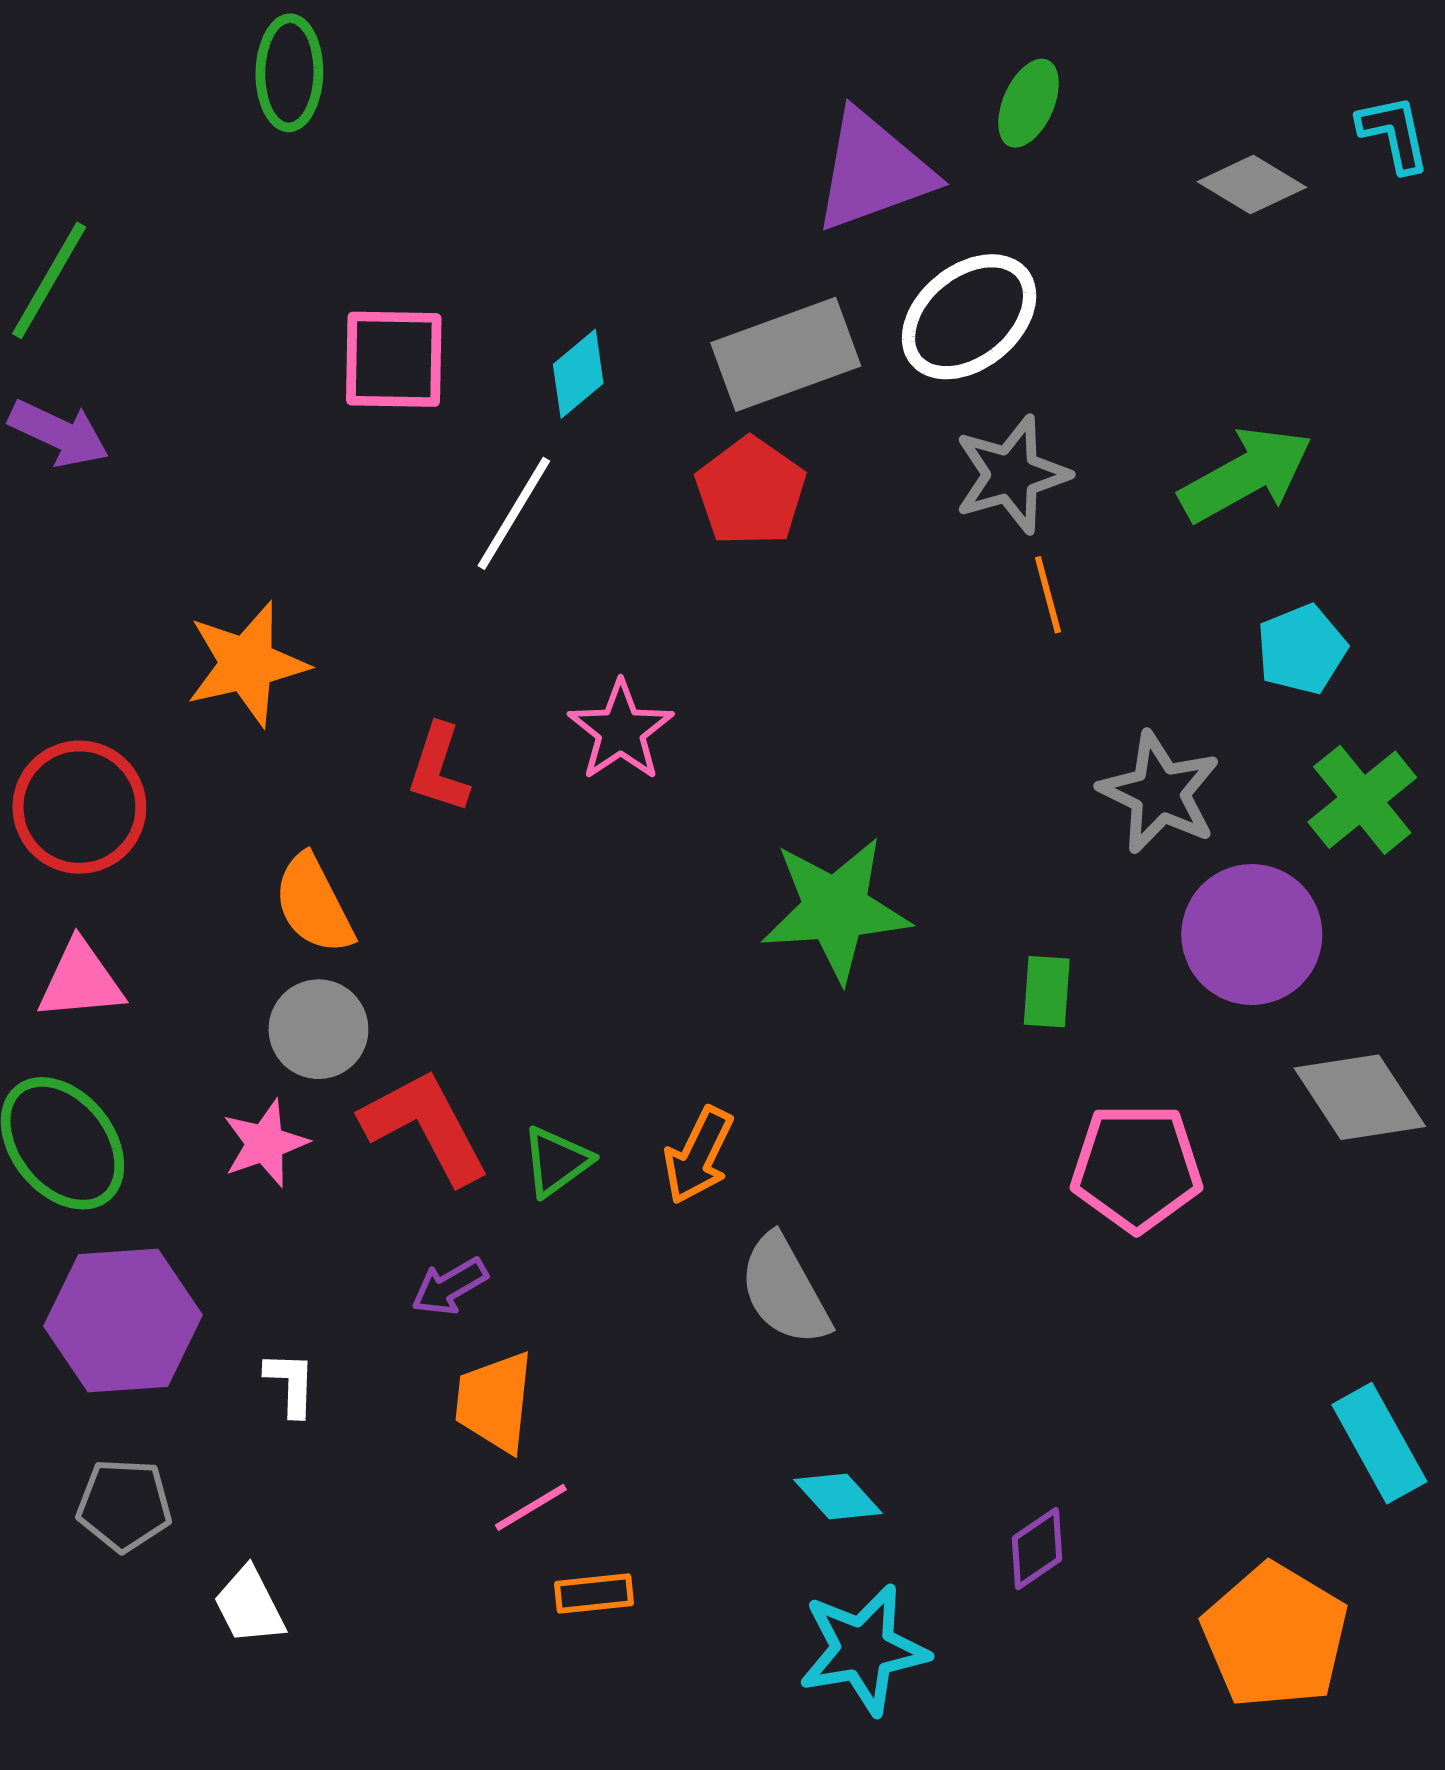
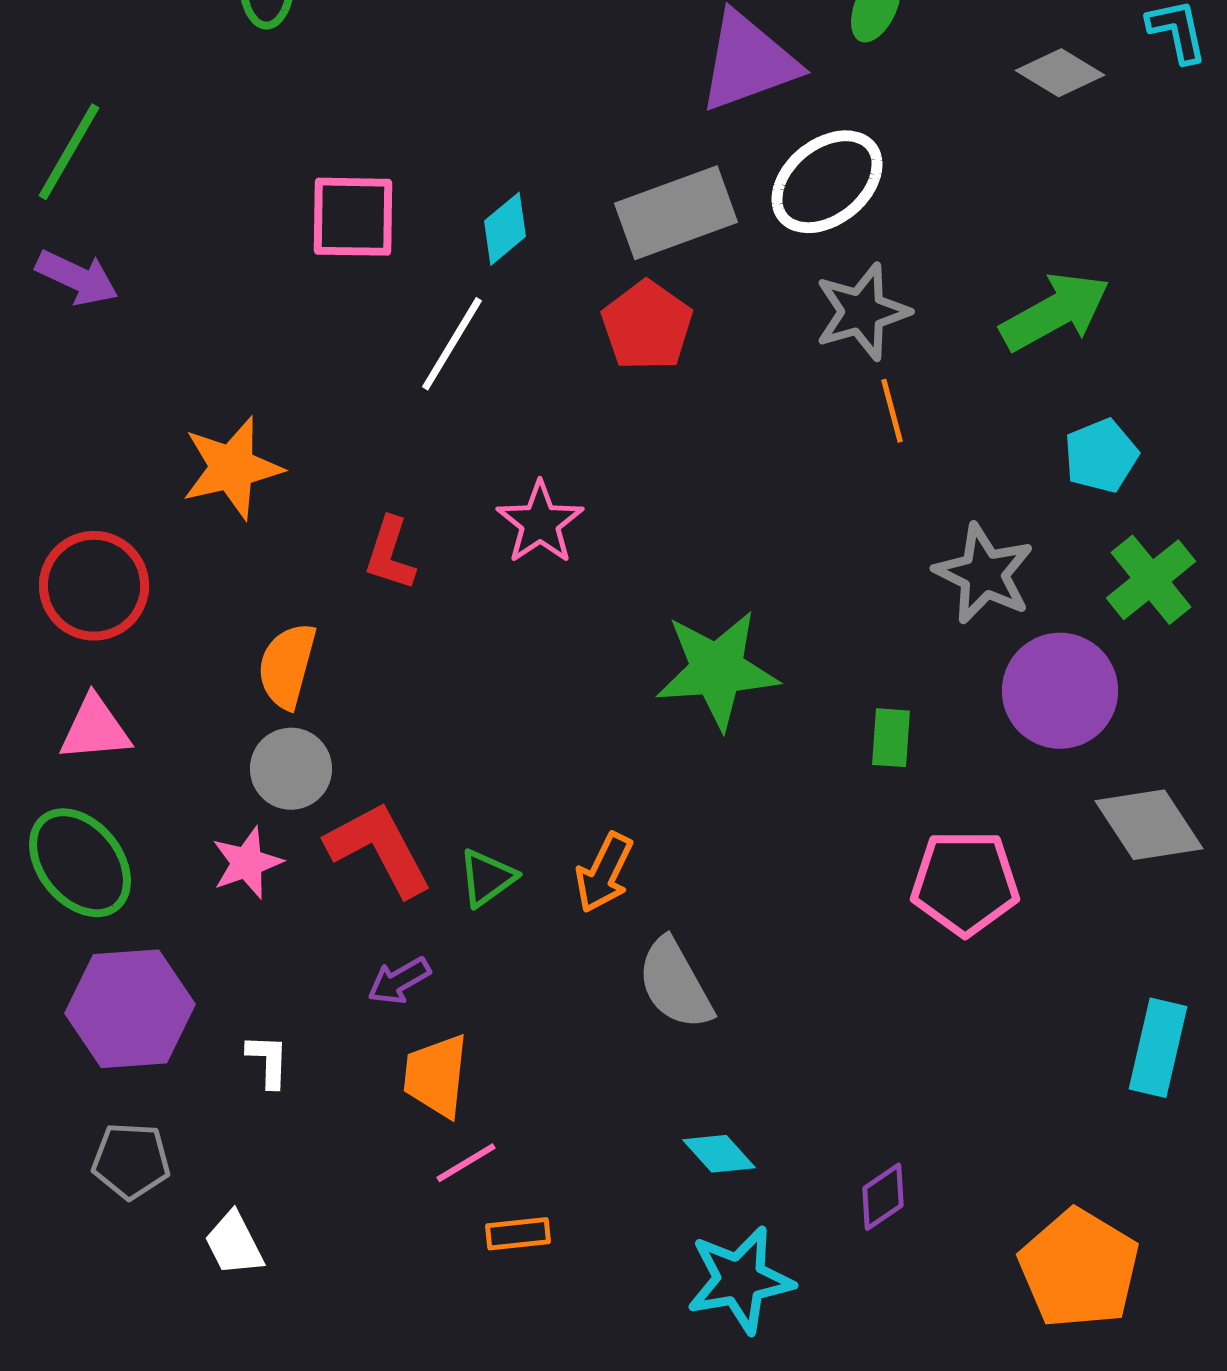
orange semicircle: (314, 904) -> (287, 666), turned 42
cyan rectangle: (1379, 1443) -> (1158, 1048), moved, turned 42

